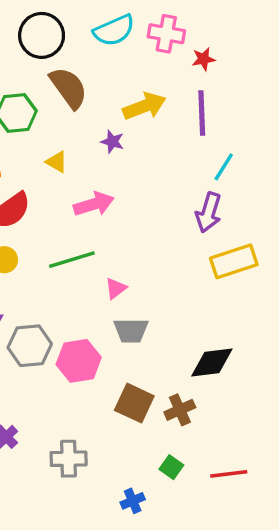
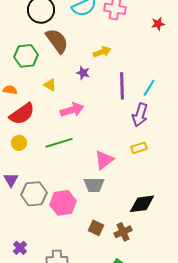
red star: (203, 59) -> (158, 24), moved
yellow arrow: (144, 106) -> (102, 52), size x0.7
purple line: (202, 113) -> (122, 86), moved
yellow rectangle: (234, 261) -> (139, 148), moved, size x0.6
pink triangle: (116, 288) -> (104, 160), moved, size x1.5
brown square: (134, 403) -> (96, 228), size x0.7

